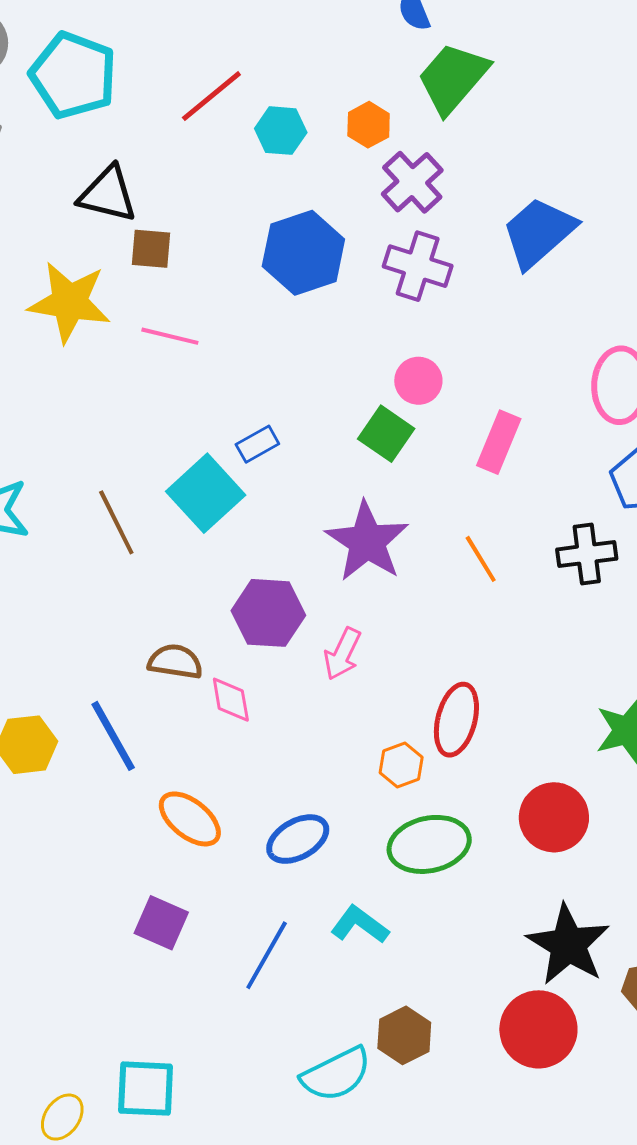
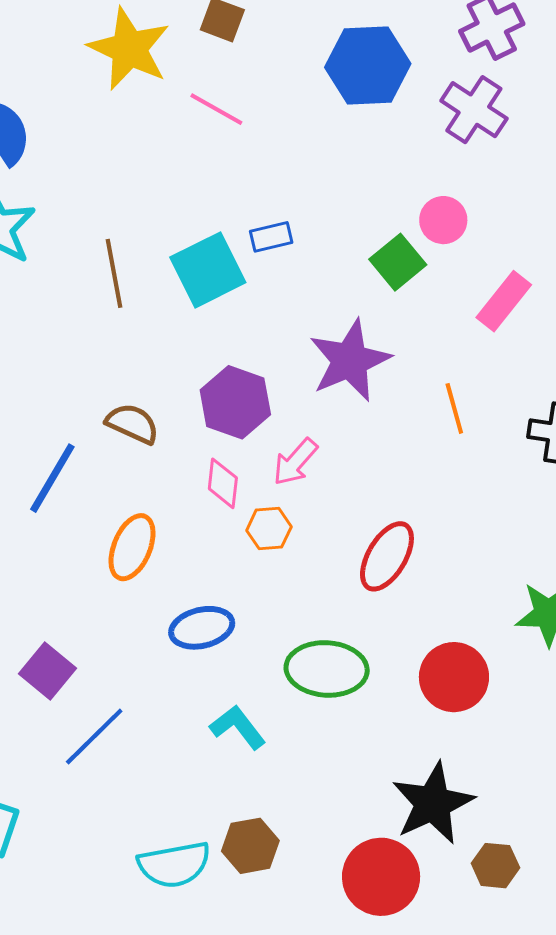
pink diamond: (231, 700) -> (223, 483), moved
blue line: (113, 736) -> (52, 478), turned 44
orange hexagon: (401, 765) -> (269, 529), moved
orange ellipse: (190, 819) -> (132, 547), moved, turned 58
blue line: (267, 955) -> (94, 737), moved

